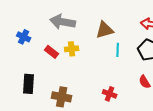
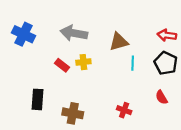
blue cross: (24, 37) -> (24, 34), moved, size x1.5

